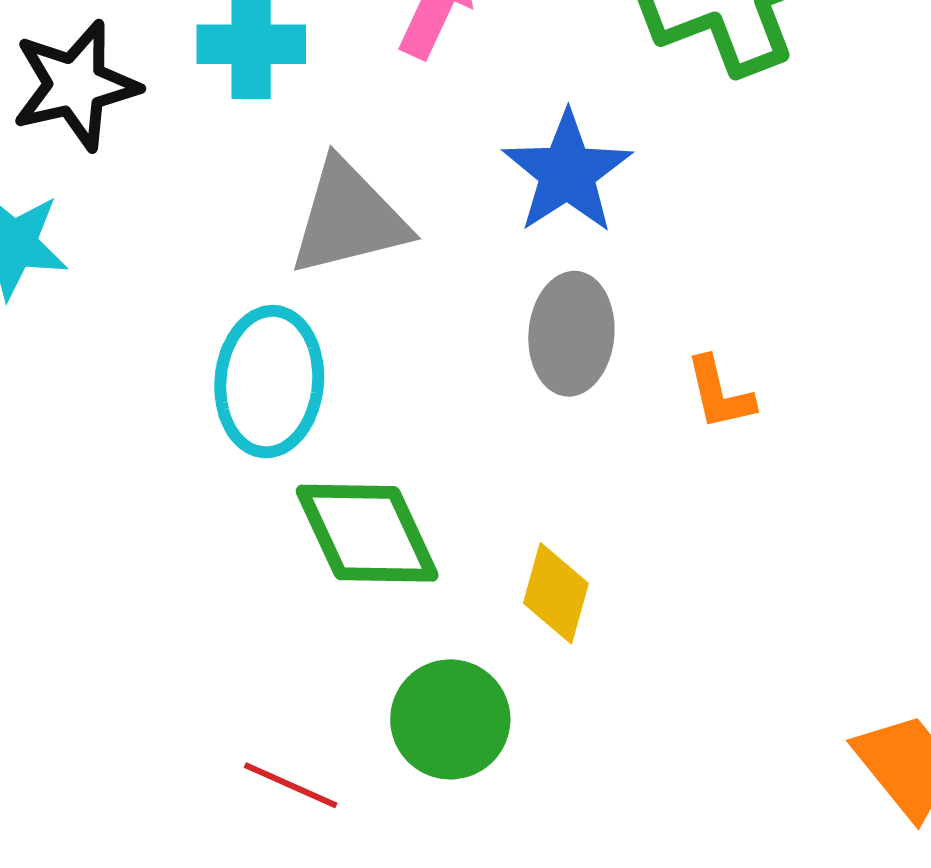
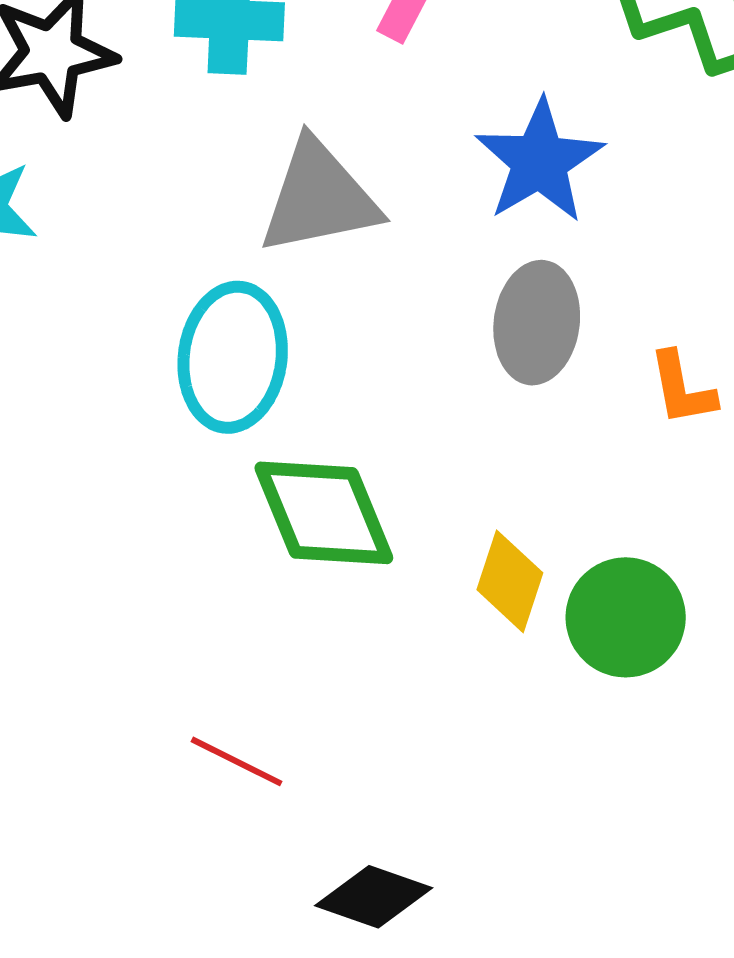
green circle: (450, 719) -> (626, 617), moved

